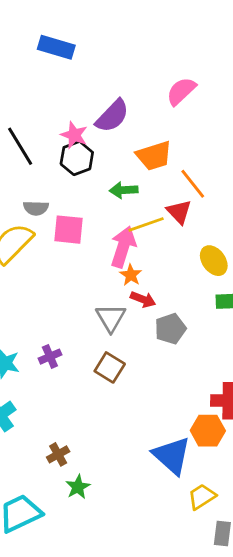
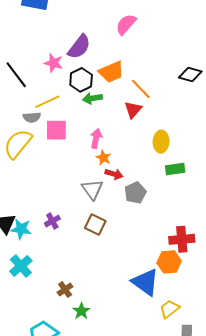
black hexagon: (77, 158) -> (81, 80), moved
red triangle: (179, 212) -> (133, 110), turned 30
yellow line: (146, 224) -> (47, 102), moved
pink arrow: (123, 247) -> (96, 138), size x0.7
yellow ellipse: (214, 261) -> (161, 142), turned 45

